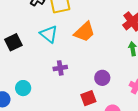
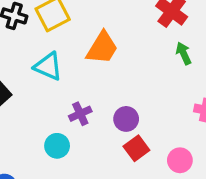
purple circle: (102, 78) -> (126, 119), moved
cyan circle: (23, 88) -> (57, 146), moved

